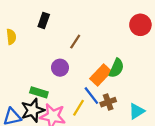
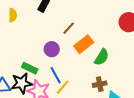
orange rectangle: (101, 75) -> (84, 44), moved
blue line: (91, 96) -> (56, 75), moved
brown cross: (108, 102) -> (100, 84), moved

